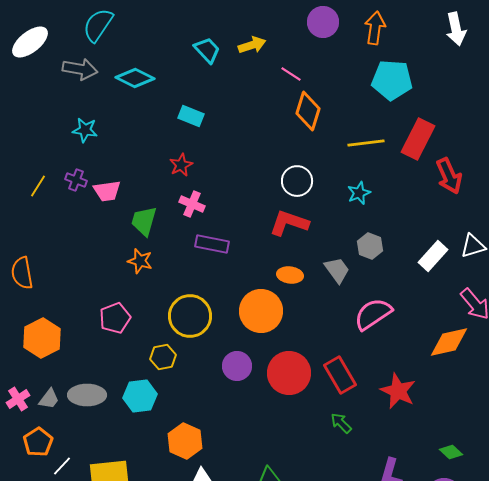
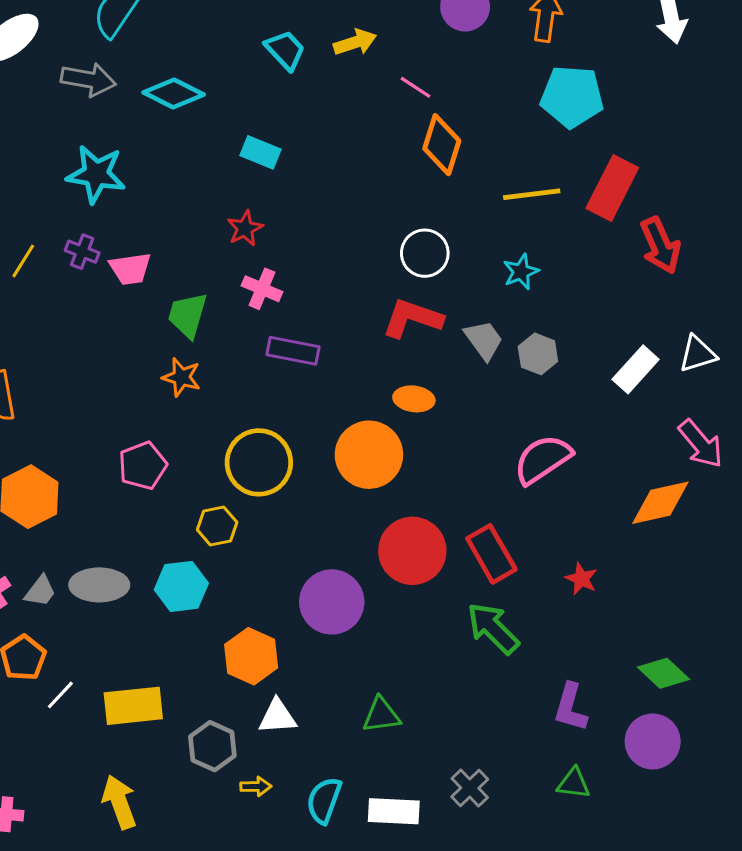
cyan star: (85, 130) -> (96, 174), size x1.5
gray trapezoid: (337, 270) -> (484, 340), moved
purple circle: (237, 366) -> (332, 602), moved, size x1.4
red star: (398, 391) -> (581, 579), size x0.6
green arrow: (341, 423) -> (493, 628), size x1.6
green diamond: (451, 452) -> (663, 673), size x1.4

